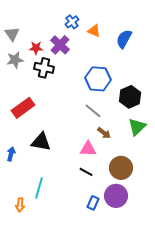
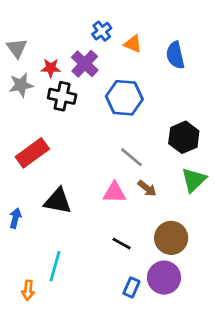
blue semicircle: (124, 39) -> (175, 55), turned -42
blue hexagon: (98, 79) -> (124, 98), moved
pink triangle: (88, 149) -> (114, 193), moved

